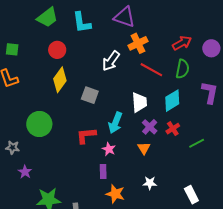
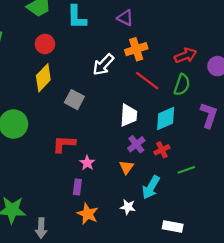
purple triangle: (124, 17) -> (125, 18), size x0.7
cyan arrow: (115, 123) -> (151, 187), moved
white rectangle: (191, 195) -> (173, 227), turned -60

